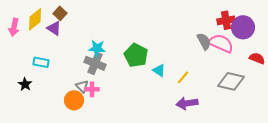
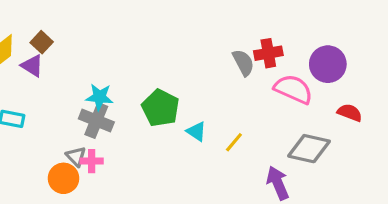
red cross: (226, 20) -> (268, 53), moved
gray semicircle: (204, 41) -> (243, 63), moved
purple arrow: (187, 103) -> (278, 183), moved, turned 75

